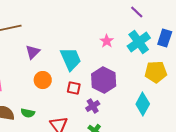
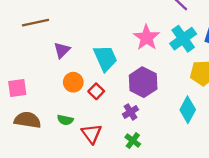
pink star: (107, 41) -> (147, 38), size x1.6
red square: (74, 88) -> (96, 91), moved, turned 32
green semicircle: (28, 113) -> (65, 120), moved

